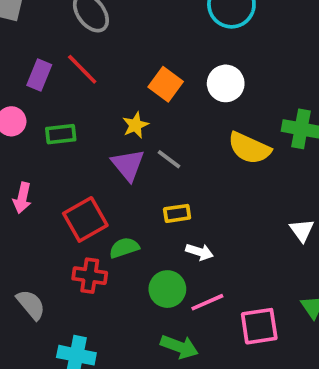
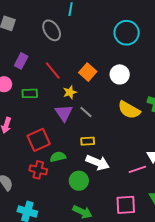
red line: (82, 69) -> (53, 70), moved
white arrow: (200, 252) -> (98, 163), size x1.6
pink line: (207, 302) -> (137, 169), moved

